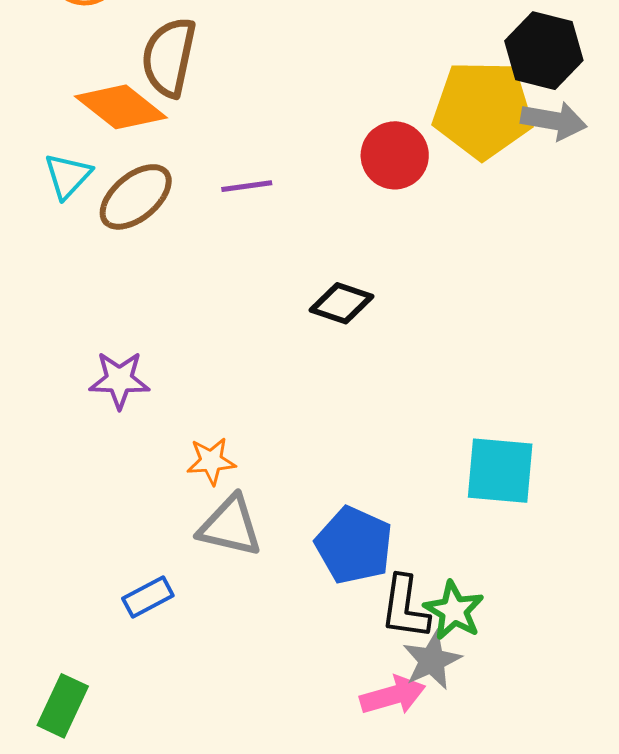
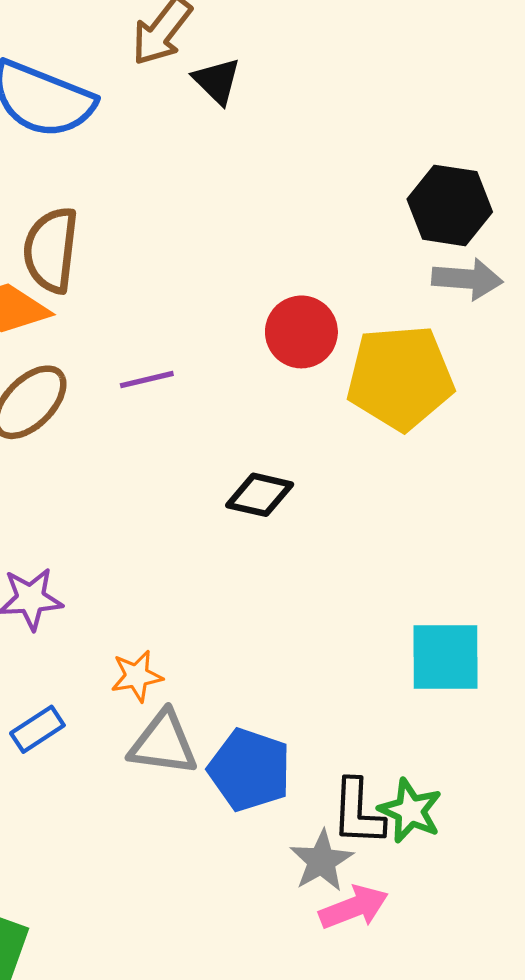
yellow pentagon: (483, 110) -> (400, 378), moved
blue pentagon: (354, 545) -> (250, 770), moved
blue rectangle: (148, 597) -> (37, 729), moved
gray star: (432, 660) -> (321, 861), moved

